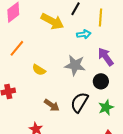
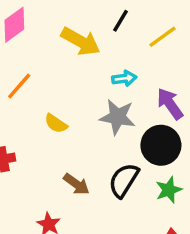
yellow line: (100, 18) -> (163, 37), turned 48
cyan arrow: (84, 34) -> (124, 78), moved
black circle: (101, 81) -> (161, 145), size x1.5

